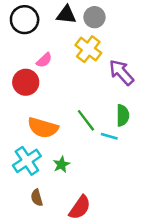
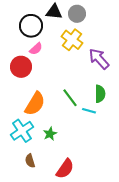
black circle: (25, 20) -> (31, 26), moved
orange semicircle: (43, 128) -> (35, 104), turned -75

